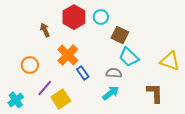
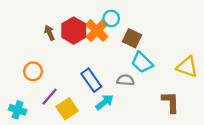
red hexagon: (74, 17) -> (74, 31), moved
orange cross: (68, 55) -> (97, 31), moved
blue rectangle: (83, 73) -> (91, 80), size x1.5
cyan arrow: (111, 93) -> (105, 102), moved
cyan cross: (16, 100) -> (18, 110), turned -35

